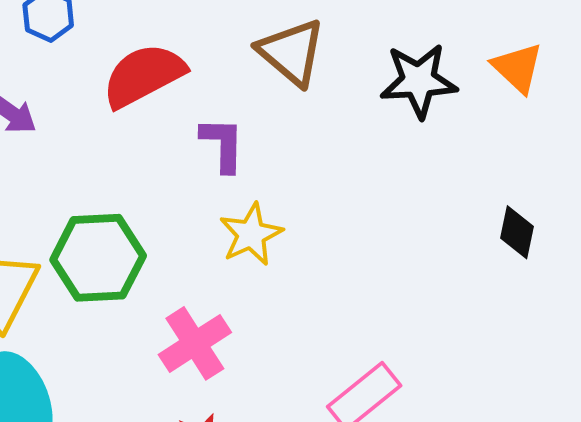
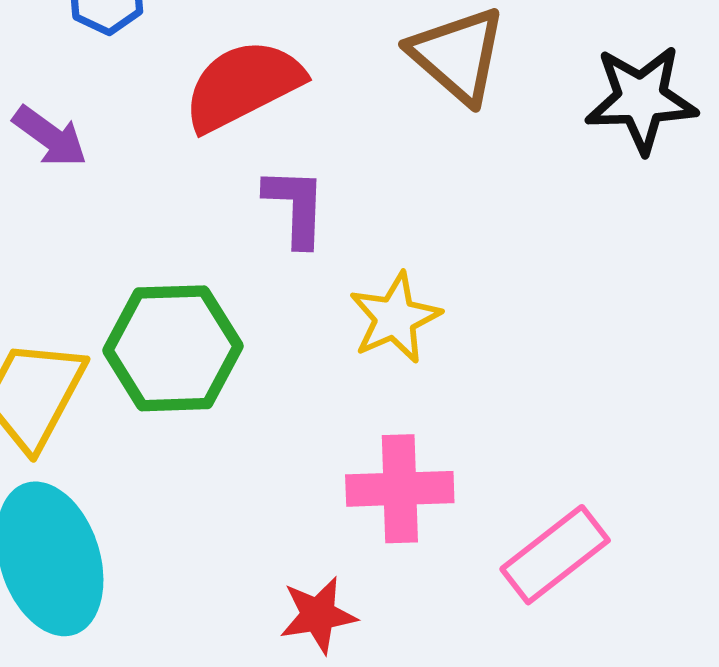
purple L-shape: (223, 144) -> (295, 207), moved
pink cross: (195, 343) -> (400, 489), moved, turned 30

